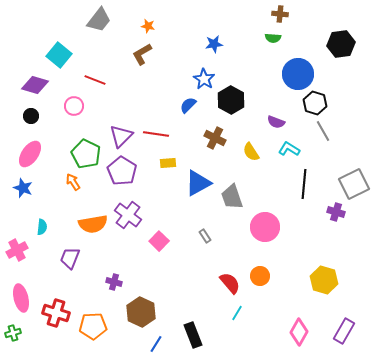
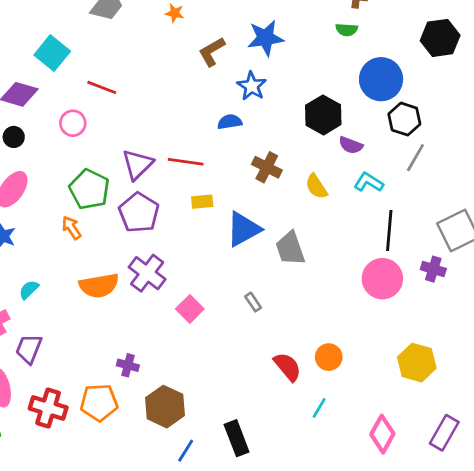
blue star: (214, 44) -> (265, 38), size x1.5
brown L-shape: (142, 54) -> (212, 52), moved
black hexagon: (231, 100) -> (323, 115), moved
blue semicircle: (188, 105) -> (230, 122), turned 36
gray line: (323, 131) -> (415, 158), turned 60
cyan semicircle: (42, 227) -> (29, 290), turned -140
pink circle: (265, 227) -> (382, 279), moved
purple trapezoid: (70, 258) -> (29, 349), moved
cyan line: (237, 313) -> (319, 408), moved
orange pentagon: (93, 326) -> (99, 402), moved

